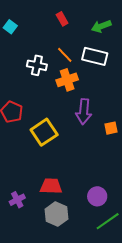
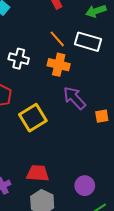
white cross: (37, 65) -> (19, 59), moved
orange cross: (67, 80) -> (59, 65), turned 30
purple arrow: (84, 112) -> (74, 98), turned 130

